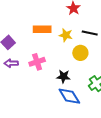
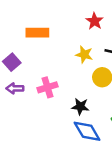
orange rectangle: (42, 29) -> (37, 33), moved

